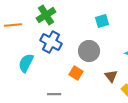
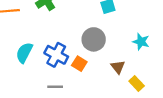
blue cross: (51, 42) -> (56, 55), moved

